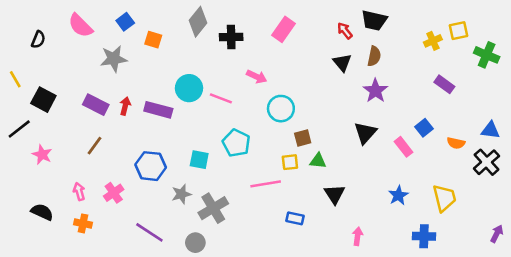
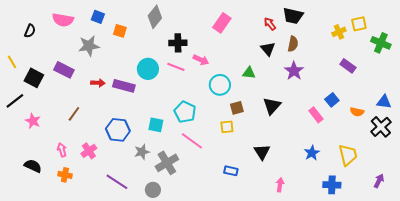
blue square: (125, 22) -> (98, 17), turned -32
pink semicircle: (80, 26) -> (63, 20), turned -35
black cross: (231, 37) -> (178, 43), moved
pink line: (221, 98) -> (176, 67), moved
purple rectangle: (96, 105) -> (64, 70), moved
red arrow: (125, 106) -> (98, 83), turned 80
black triangle: (365, 133) -> (272, 106), moved
green triangle: (318, 161) -> (249, 73), moved
pink line: (266, 184) -> (192, 141), moved, turned 45
purple arrow: (497, 234) -> (379, 181), moved

